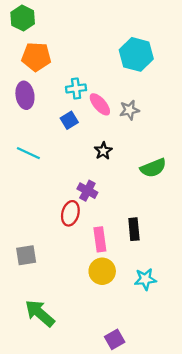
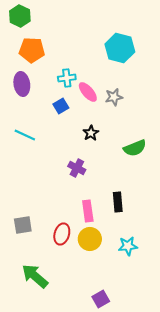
red ellipse: (70, 213) -> (62, 234), moved

